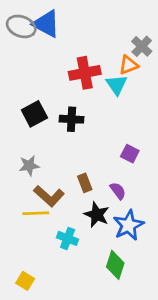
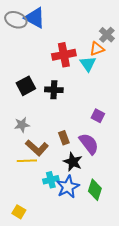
purple semicircle: (118, 191) -> (89, 144), size x1.6
blue star: (128, 225) -> (68, 187), moved
cyan cross: (68, 238) -> (51, 180), turned -35
green diamond: (115, 265) -> (95, 190), moved

